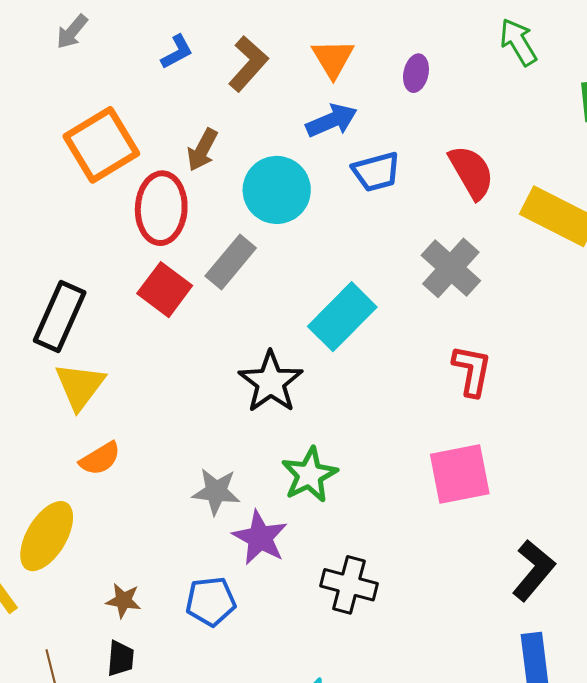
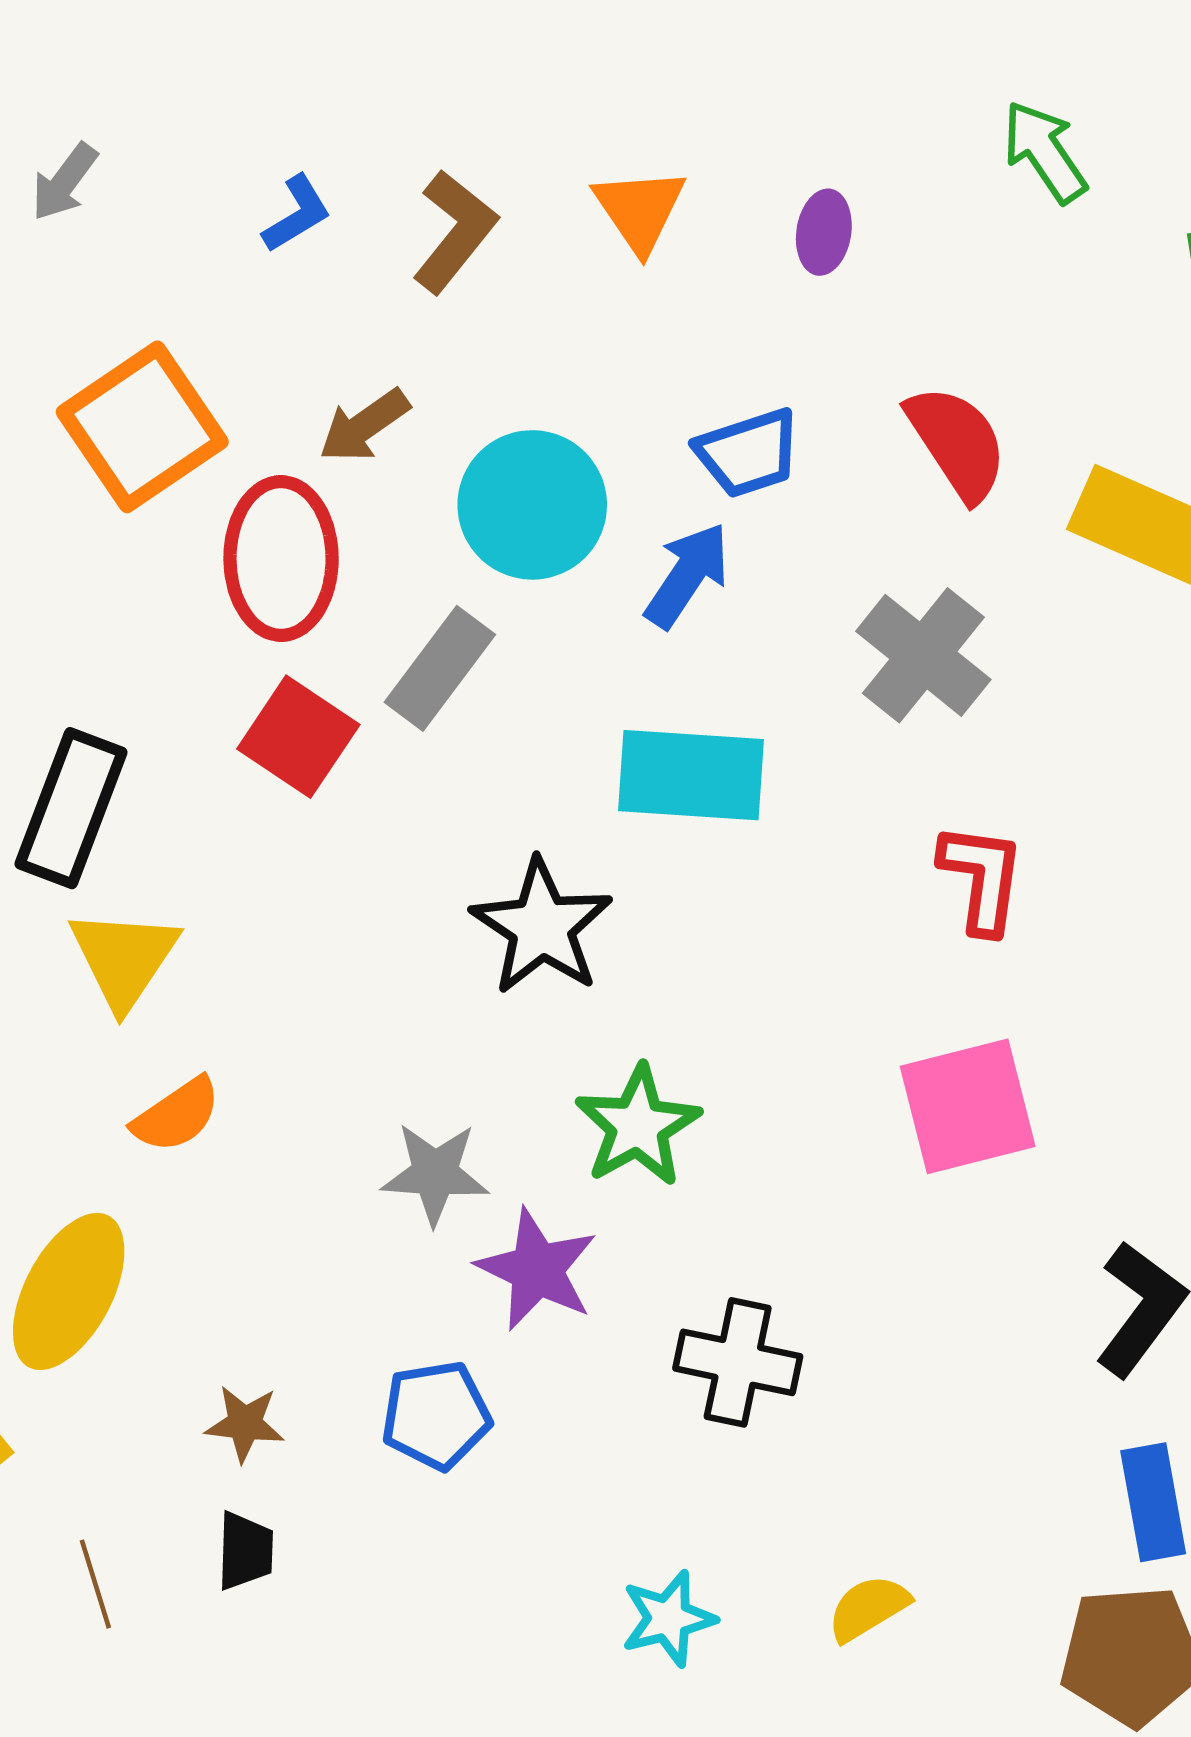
blue arrow: (332, 121) -> (687, 575), moved, turned -30
brown arrow: (202, 150) -> (364, 426), turned 30
cyan rectangle: (342, 317) -> (691, 775), turned 52

